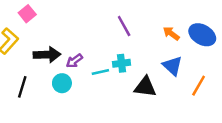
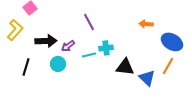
purple line: (124, 26) -> (89, 22), moved
orange arrow: (171, 34) -> (146, 24), turned -32
blue ellipse: (202, 35) -> (172, 42), moved
blue triangle: (172, 66) -> (147, 78), moved

